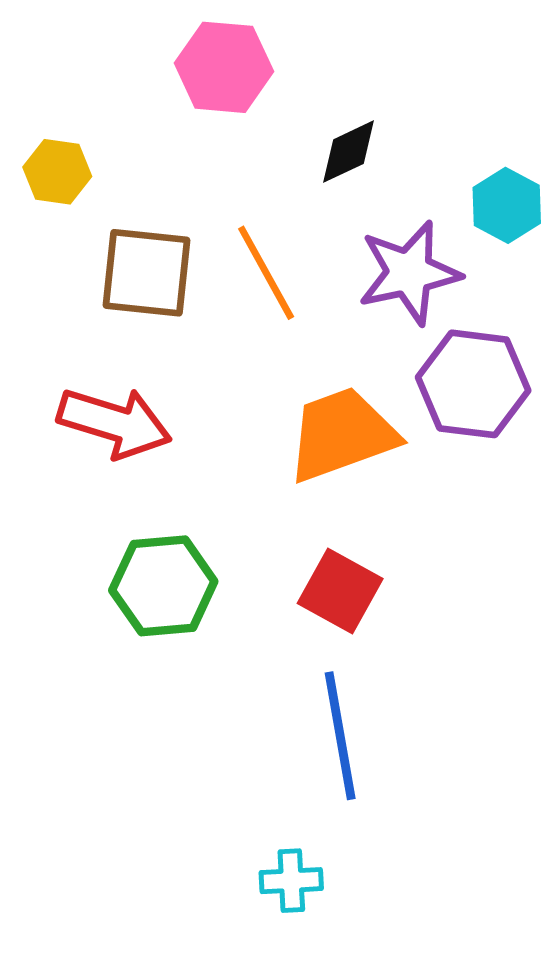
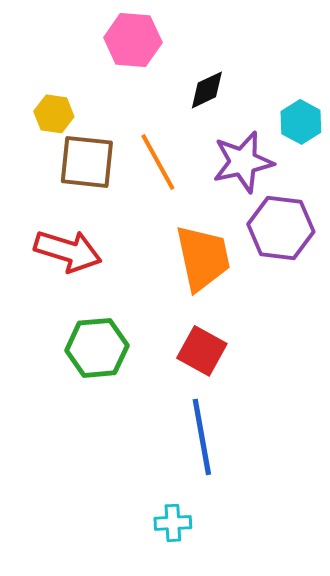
yellow hexagon: (57, 172) -> (54, 114), moved
orange trapezoid: (342, 434) -> (203, 258), turned 98

